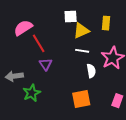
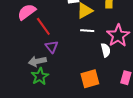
white semicircle: (91, 71) -> (106, 50), moved
gray arrow: (14, 76) -> (37, 61), moved

